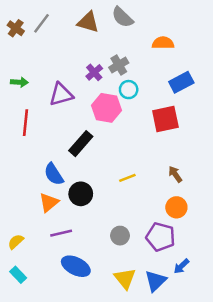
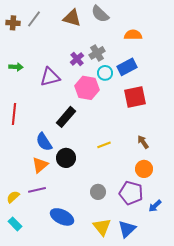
brown cross: (16, 28) -> (13, 23), turned -32
blue rectangle: (181, 82) -> (127, 67), moved
red line: (26, 123) -> (14, 114), moved
purple line: (61, 233) -> (37, 190), moved
blue arrow: (181, 266) -> (155, 206), moved

